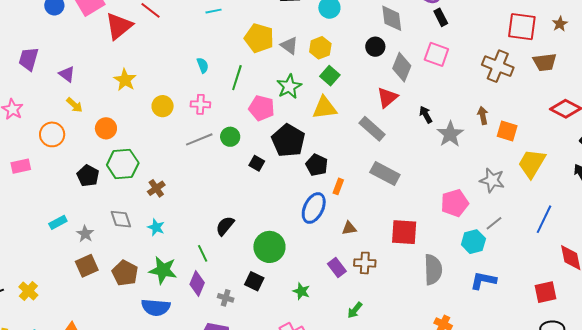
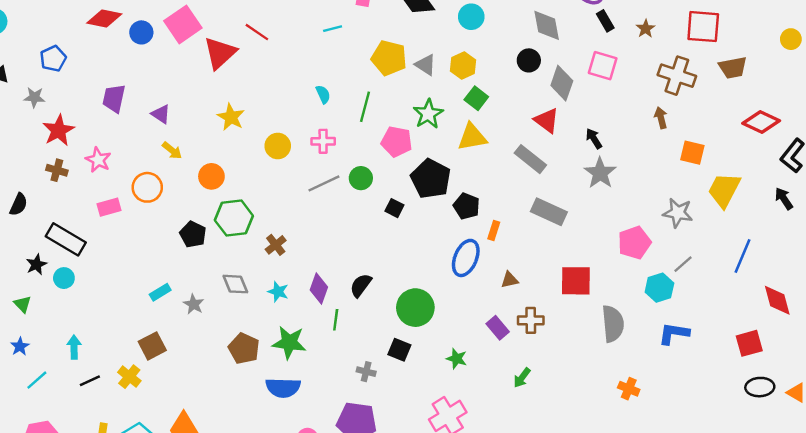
brown star: (560, 24) -> (646, 29), moved
red triangle: (387, 97) -> (547, 120), turned -40
brown arrow: (483, 115) -> (661, 118), moved
gray star: (450, 134) -> (600, 173), moved
pink rectangle: (21, 166) -> (109, 207), moved
green line: (203, 253) -> (336, 320), turned 36
brown square: (87, 266) -> (152, 346), moved
purple diamond: (197, 283) -> (319, 289), moved

